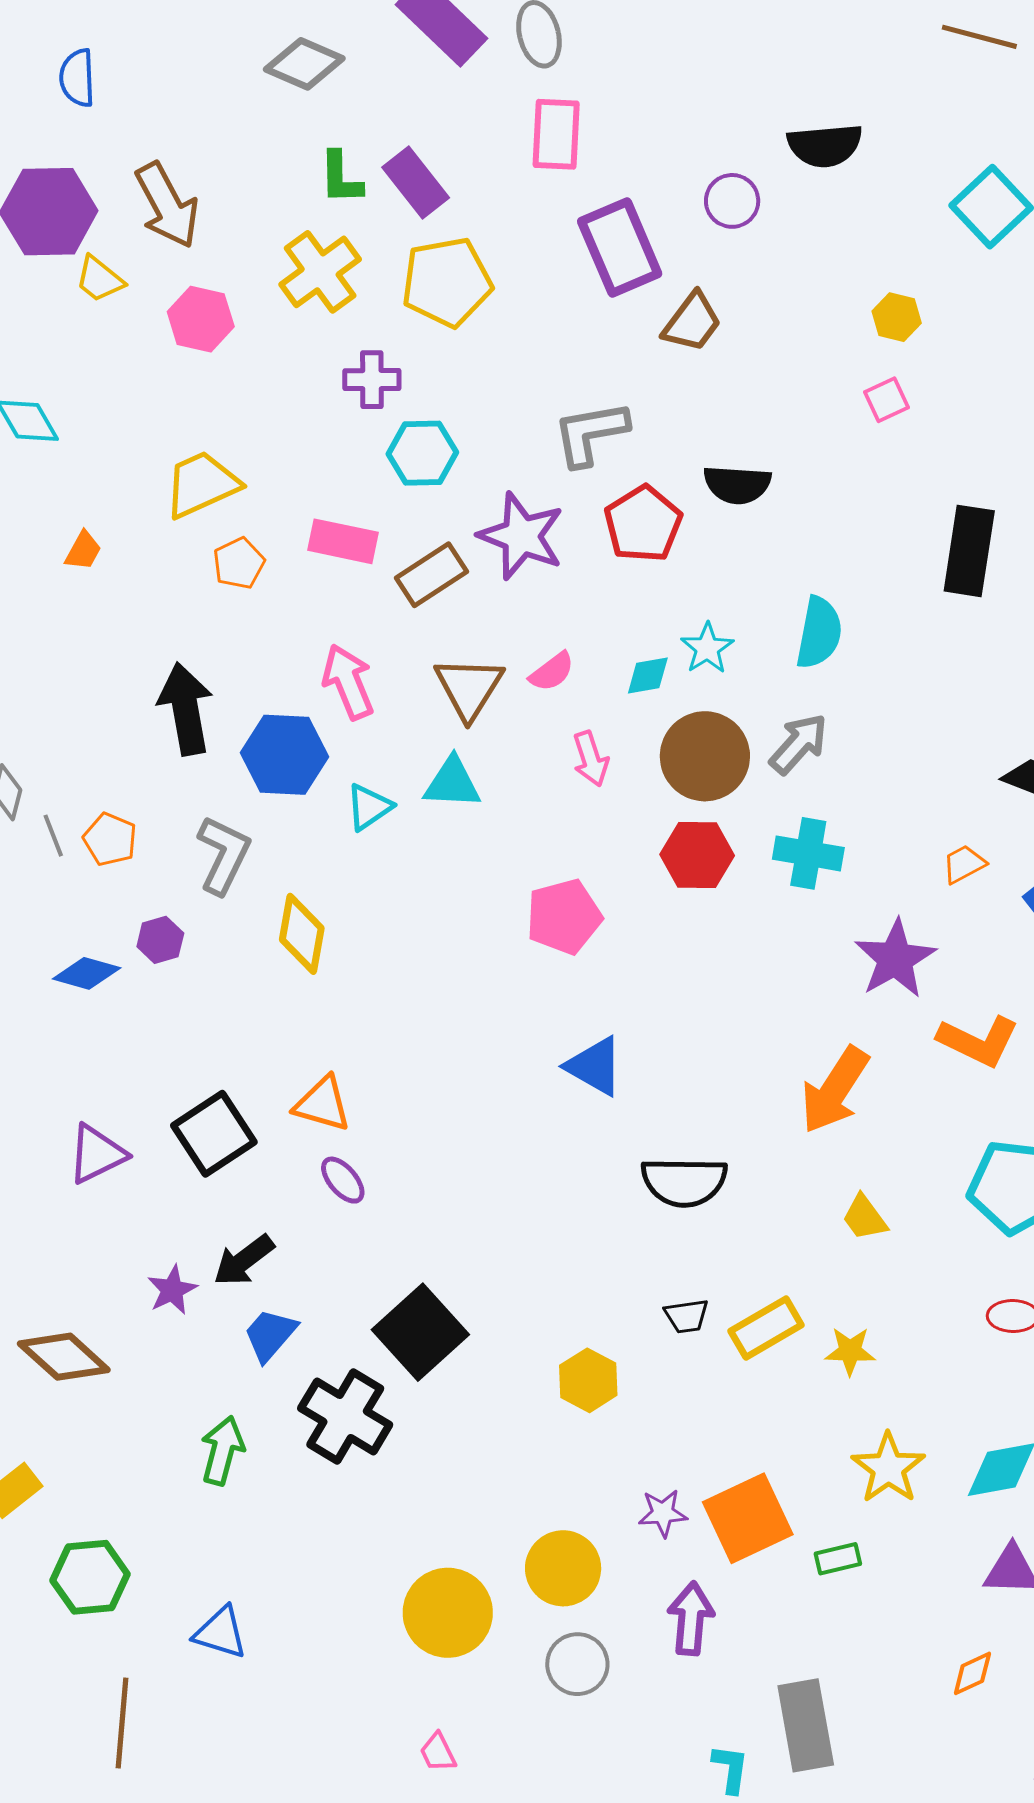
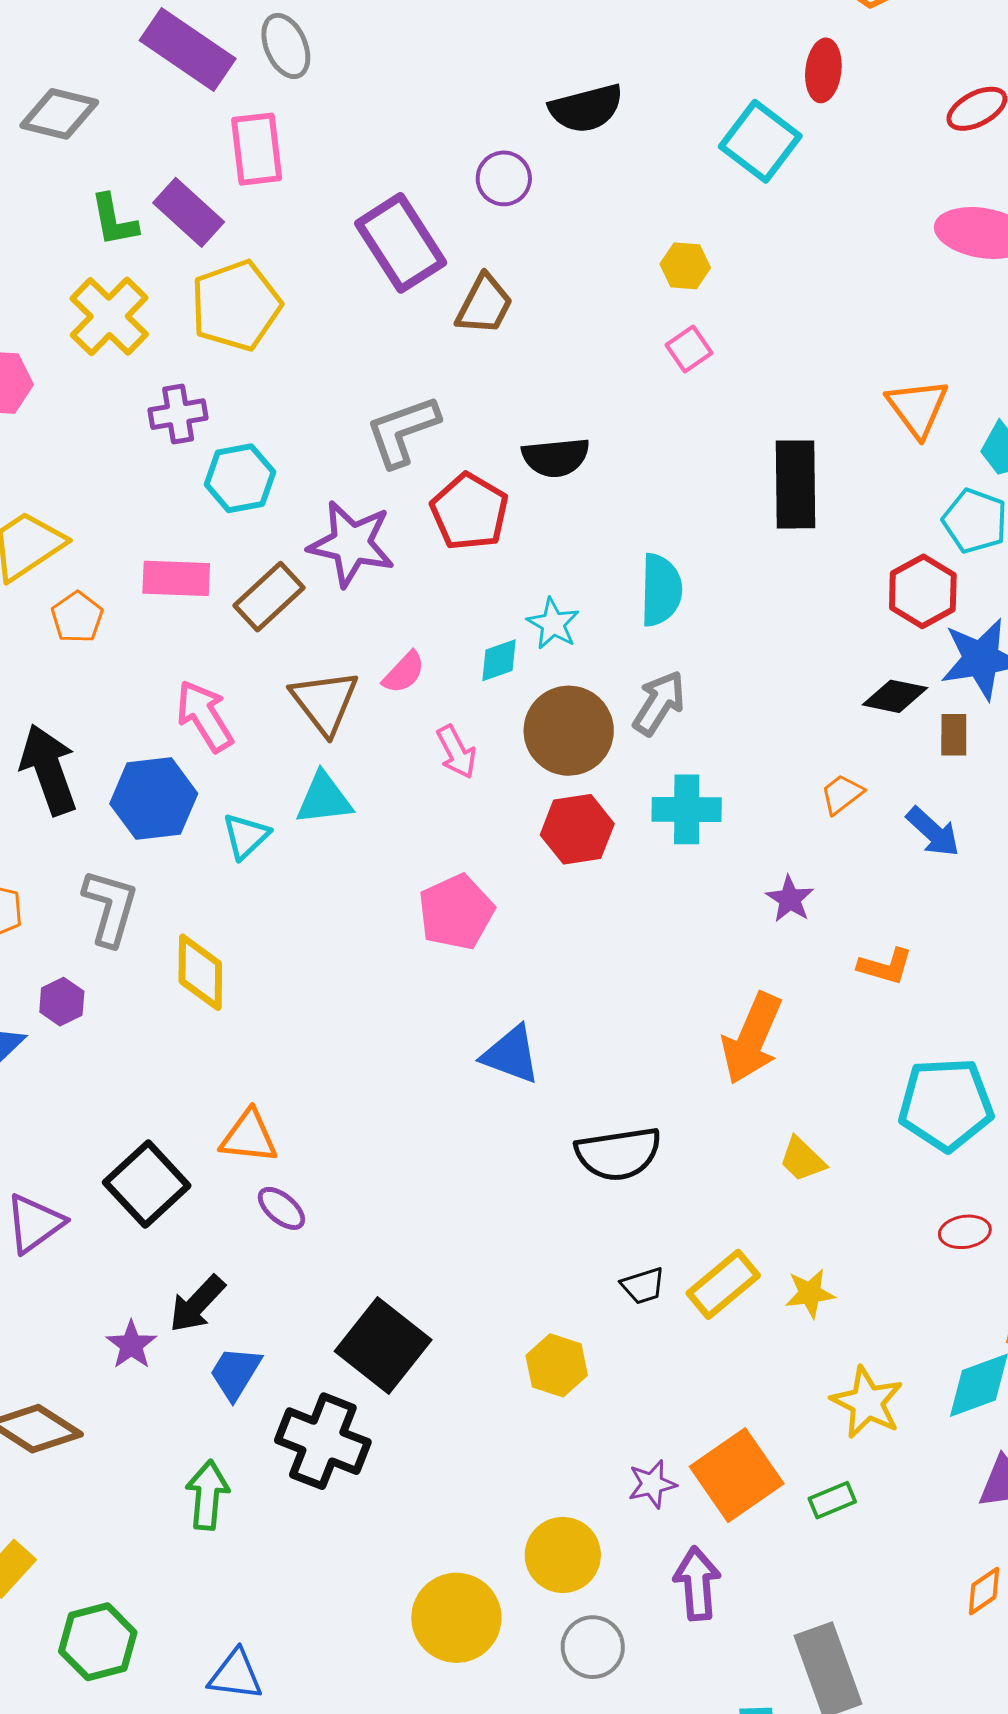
pink rectangle: (556, 134) -> (257, 149), moved
purple star: (895, 959) -> (790, 899), size x0.6
orange L-shape: (978, 1041) -> (885, 966), size x0.7

